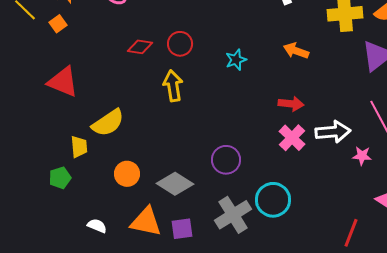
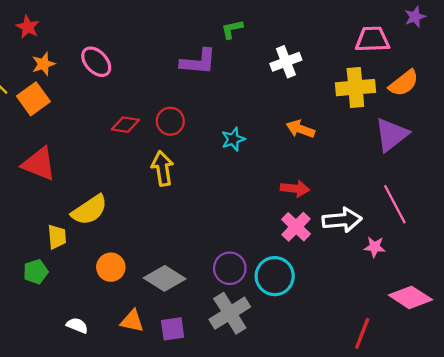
orange square: (58, 24) -> (33, 99), size x1.6
purple circle: (226, 160) -> (230, 268), moved
cyan circle: (273, 200) -> (275, 276), moved
orange triangle: (146, 222) -> (132, 321), size x0.7

